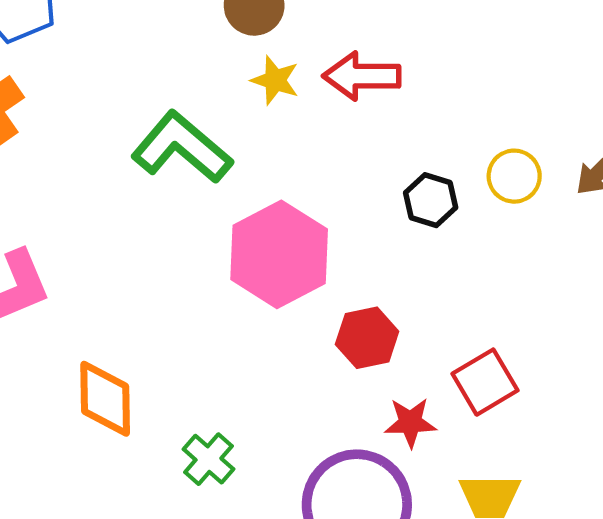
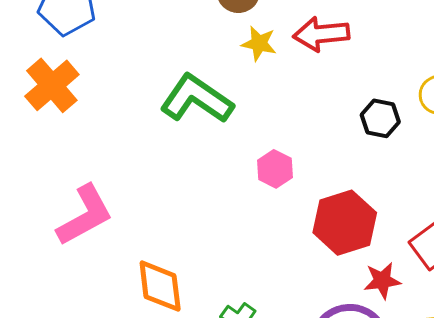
pink hexagon: (279, 254) -> (275, 169), size x0.5
red hexagon: (367, 338) -> (345, 223), size x1.4

